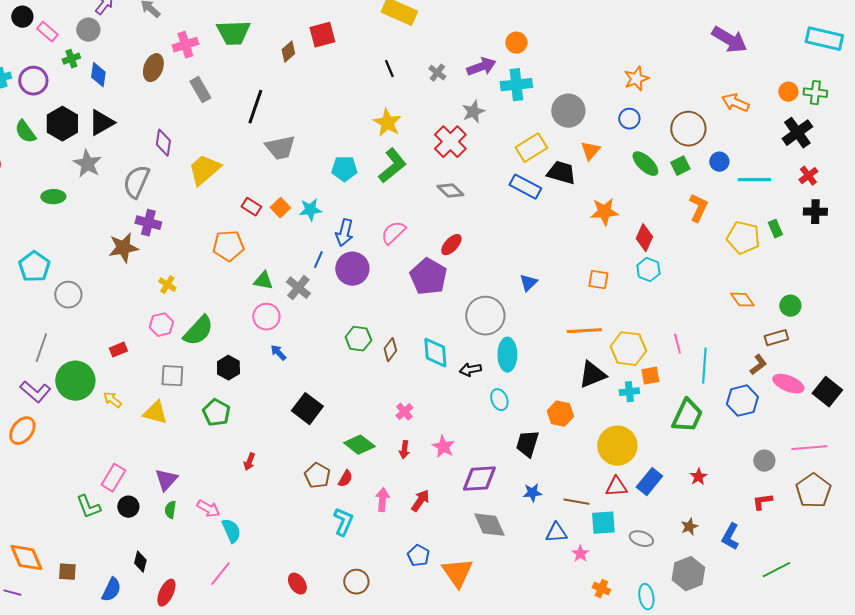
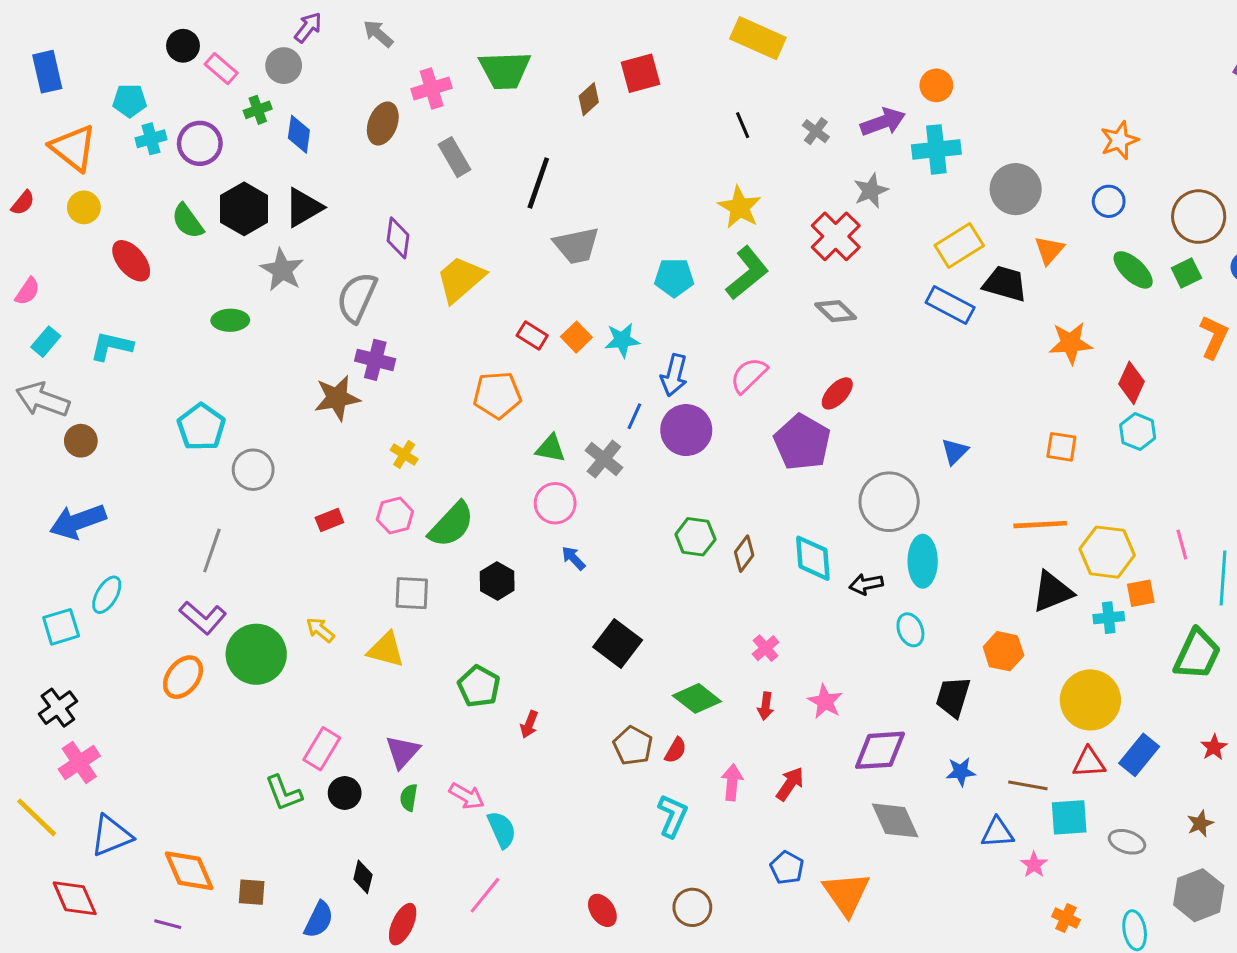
red rectangle: (118, 350) -> (329, 520), moved
green circle: (75, 381) -> (256, 654), moved
green pentagon: (216, 413) -> (479, 686), moved

